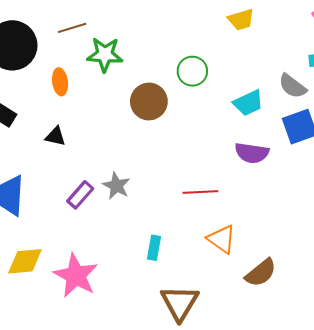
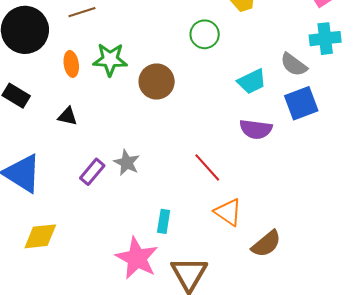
green star: (105, 54) -> (110, 59), moved
green circle: (192, 71) -> (205, 34), moved
red line: (200, 192) -> (207, 167), turned 52
pink star: (76, 276) -> (137, 258), moved

